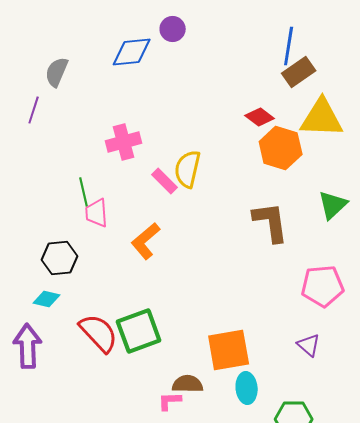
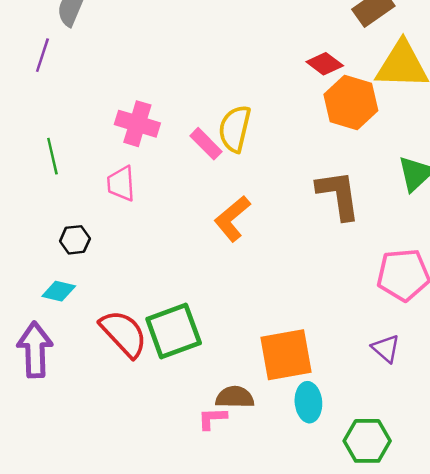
pink cross: (124, 142) -> (137, 124), moved, turned 32
green line: (84, 192) -> (52, 156), moved
orange L-shape: (146, 241) -> (232, 219), moved
black hexagon: (60, 258) -> (75, 240), size x0.7

